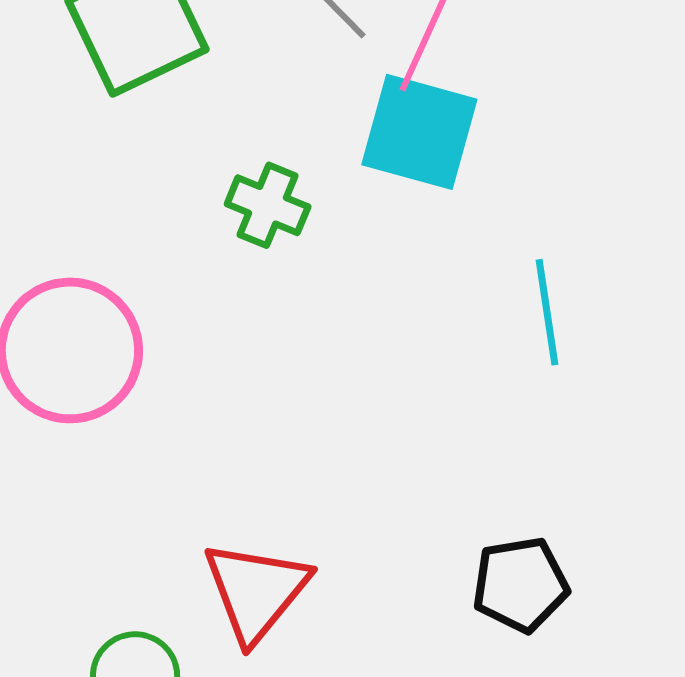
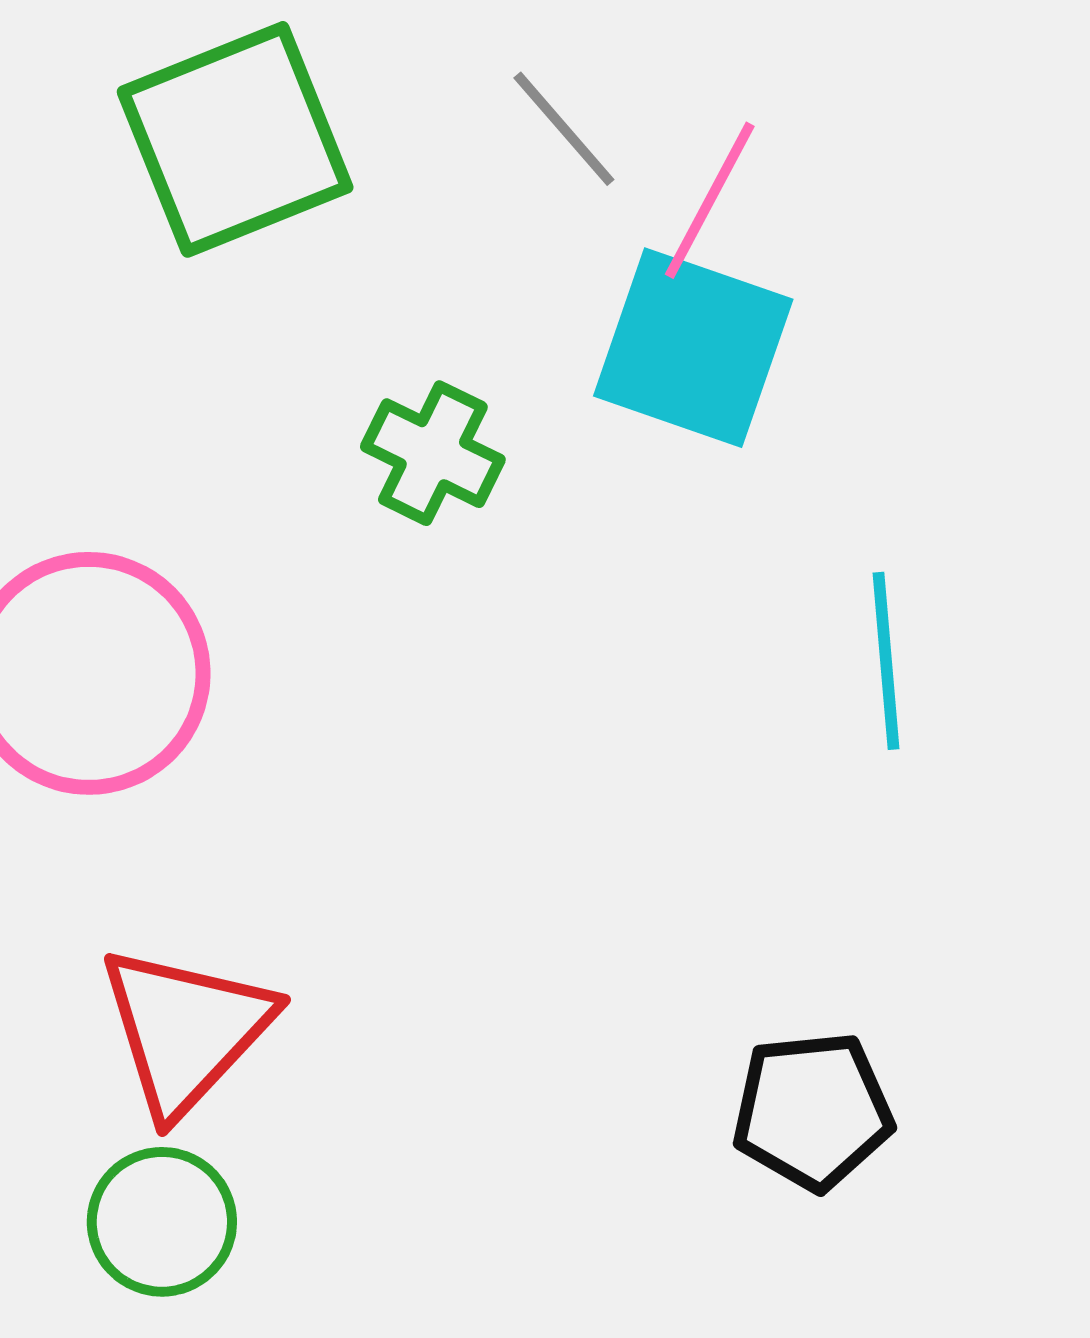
red triangle: (256, 591) -> (186, 1030), moved

